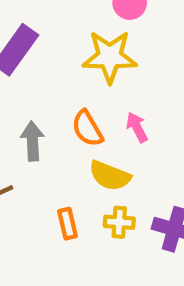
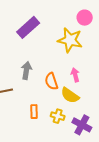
orange semicircle: (87, 128) -> (51, 81), moved
yellow semicircle: (110, 176) -> (70, 95), moved

